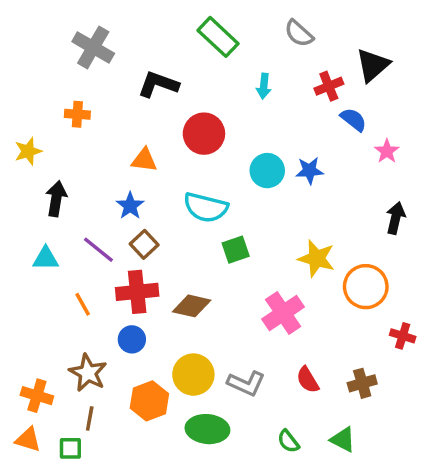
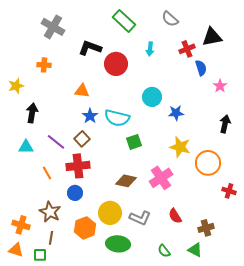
black triangle: (373, 65) -> (212, 37), turned 30
blue semicircle: (353, 120) -> (201, 68), turned 35
red circle: (204, 134) -> (116, 64), moved
blue star: (309, 171) -> (176, 113), moved
blue star: (130, 206) -> (90, 116), moved
brown diamond: (192, 306) -> (126, 181), moved
brown cross: (362, 383) -> (206, 228), moved

